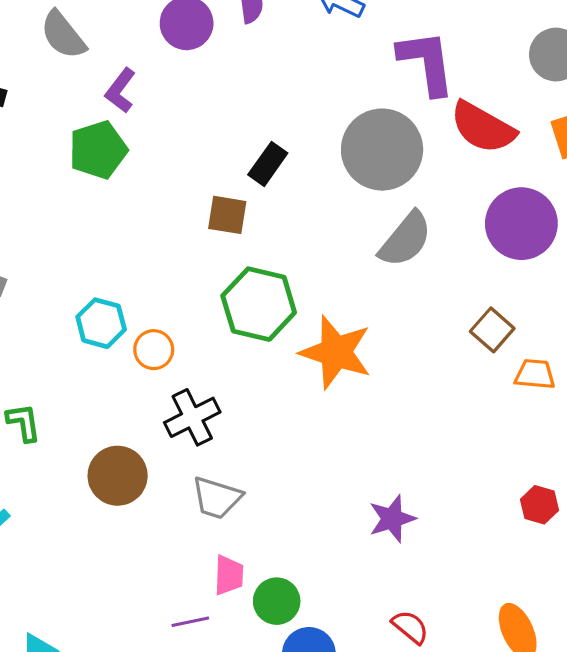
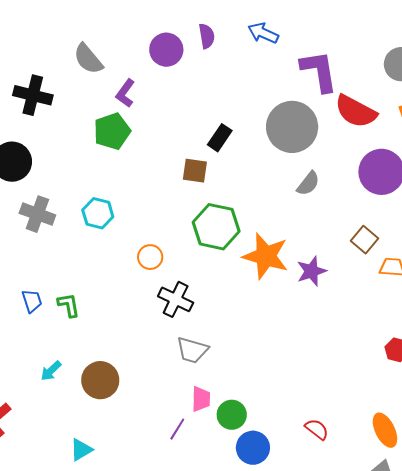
gray semicircle: (405, 239) -> (308, 184), size x0.7
cyan hexagon: (101, 323) -> (98, 213), moved
black cross: (192, 417) -> (176, 299), turned -36
brown circle: (118, 476) -> (100, 380), moved
purple star: (392, 519) -> (312, 271), moved
purple line: (190, 622) -> (177, 429), turned -45

